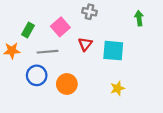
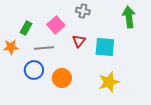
green arrow: (139, 18) -> (129, 17), size x1.5
yellow star: (118, 88) -> (109, 82), size x1.5

